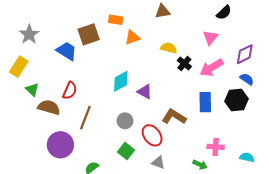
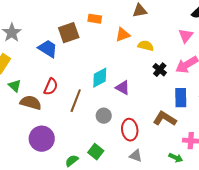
orange triangle: (132, 37) -> (123, 35), moved
black cross: (184, 64) -> (160, 70), moved
brown L-shape: (174, 117) -> (165, 119), moved
brown line: (85, 118) -> (76, 101), moved
red ellipse: (152, 135) -> (130, 130), turned 30
green square: (126, 151) -> (96, 152), moved

